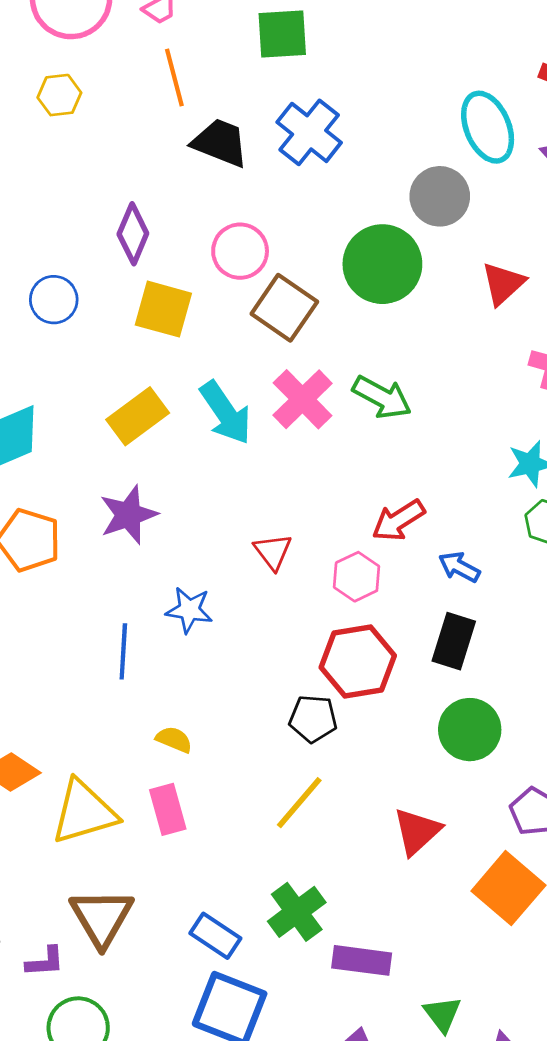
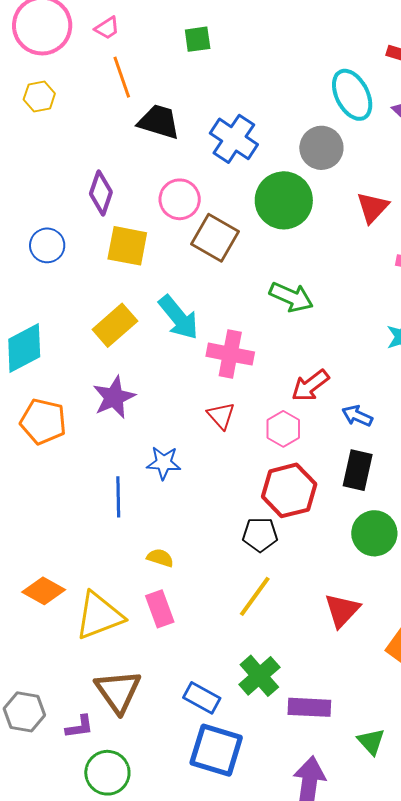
green square: (282, 34) -> (198, 39), size x0.7
blue cross: (309, 132) -> (234, 139), moved
pink cross: (303, 399) -> (230, 354), moved, turned -30

